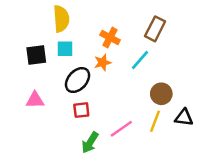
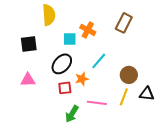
cyan square: (65, 49) -> (70, 39), moved
cyan line: (140, 60) -> (99, 61), moved
orange star: (103, 63) -> (82, 79), moved
pink line: (121, 129) -> (97, 103), turned 42

